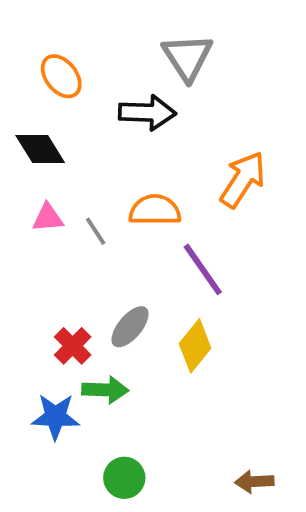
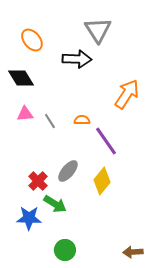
orange semicircle: (155, 210) -> (82, 120), moved, size x0.6
green arrow: (105, 390) -> (55, 204), turned 30

